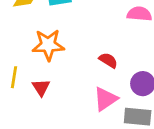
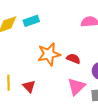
orange star: (48, 45) -> (49, 54), moved

